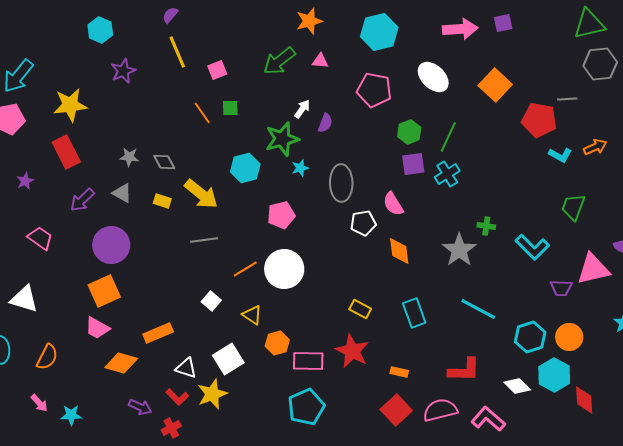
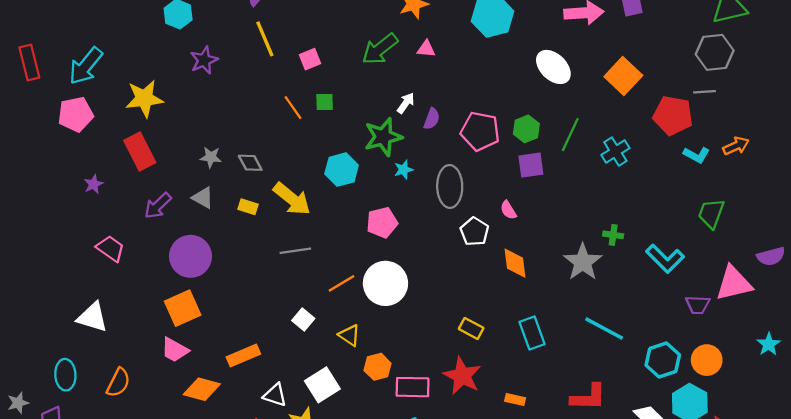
gray hexagon: (600, 64) -> (715, 52), moved
pink pentagon: (374, 90) -> (480, 131), moved
cyan cross: (447, 174) -> (615, 152), moved
pink semicircle: (393, 204) -> (508, 210), size x0.7
white pentagon: (363, 223) -> (475, 232), turned -30

